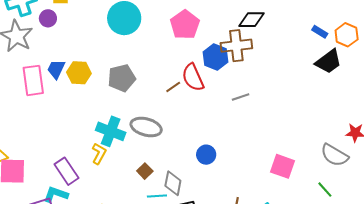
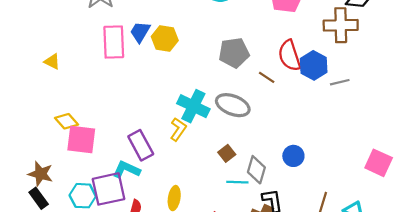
blue hexagon: (216, 57) -> (314, 65), moved
gray pentagon: (122, 78) -> (234, 53), moved
brown line: (173, 87) -> (267, 77), moved, turned 63
blue circle: (206, 155) -> (293, 156), moved

